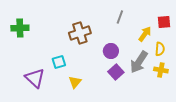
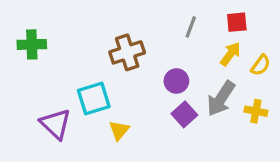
red square: (164, 22) -> (237, 22), moved
yellow semicircle: (160, 49) -> (261, 65), moved, turned 32
cyan square: (59, 62) -> (94, 98), size x1.5

